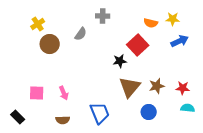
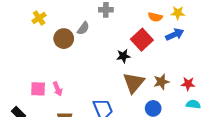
blue arrow: (180, 41) -> (175, 34), moved
brown circle: (50, 44) -> (64, 39), moved
pink arrow: (64, 93) -> (58, 89), moved

